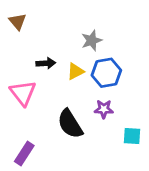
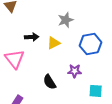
blue hexagon: (106, 73) -> (91, 44), moved
black semicircle: (70, 124) -> (50, 82), size x0.7

